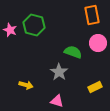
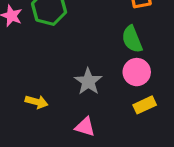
pink circle: (98, 43) -> (137, 72), moved
green semicircle: (73, 52) -> (132, 39), moved, turned -132

